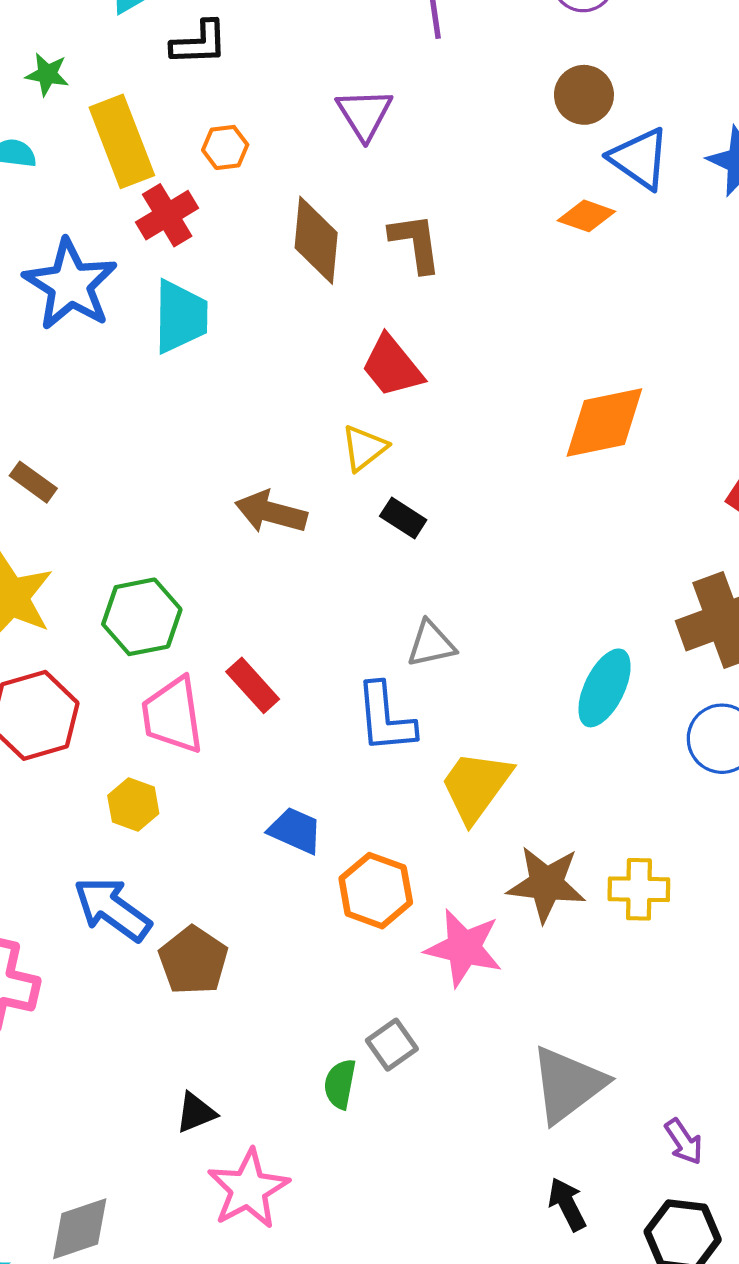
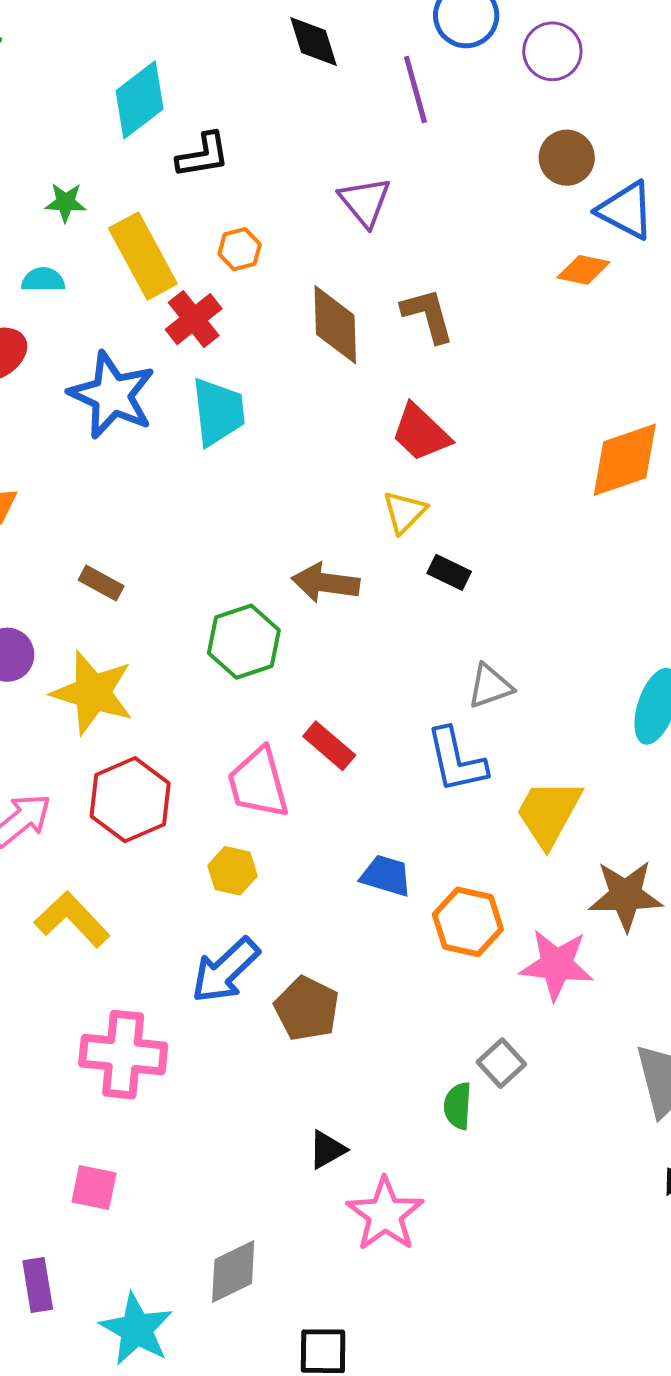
green hexagon: (142, 617) -> (244, 642), moved
blue arrow: (112, 909) -> (225, 970), turned -72

